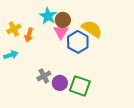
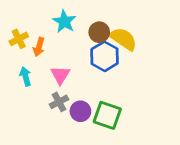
brown circle: (63, 20) -> (99, 32), moved
pink triangle: (61, 32) -> (60, 75), moved
cyan arrow: (11, 55) -> (25, 76), moved, turned -88

